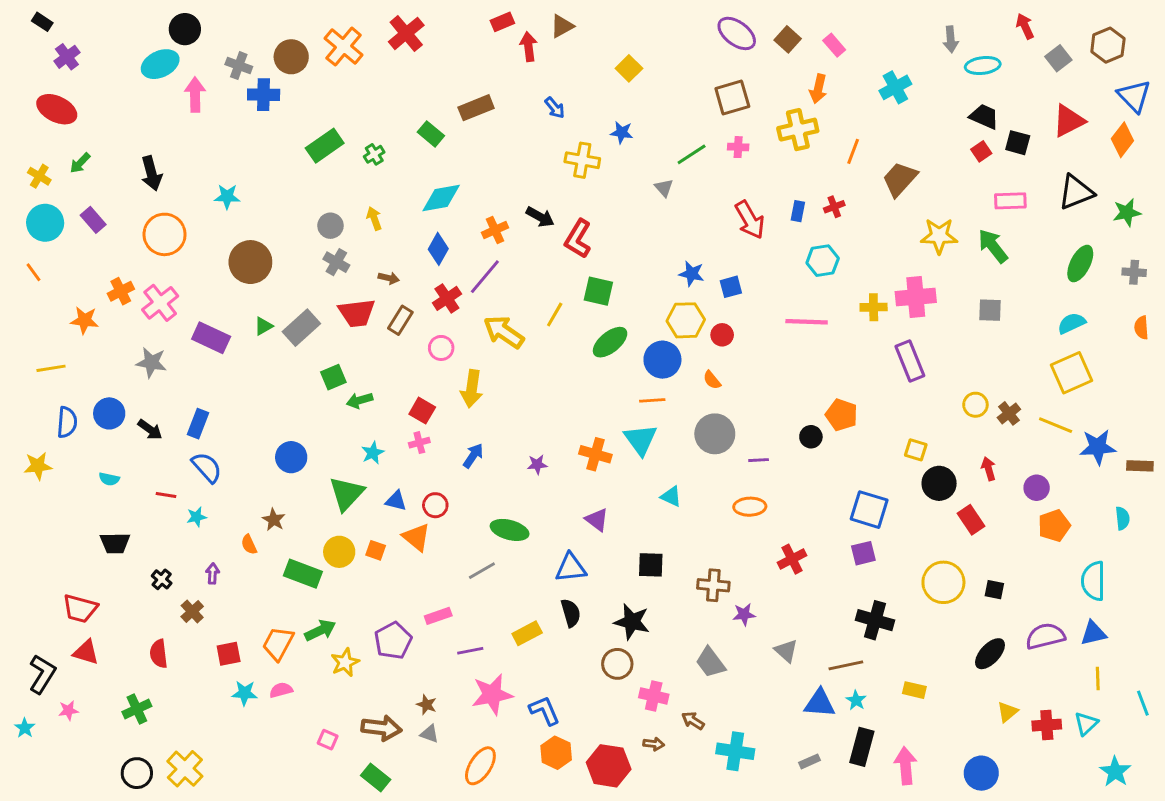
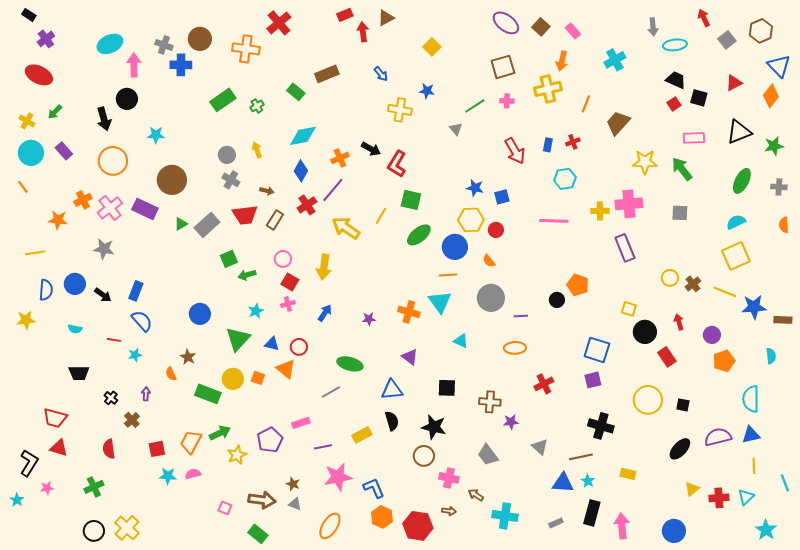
black circle: (185, 29) -> (127, 99), moved
orange cross: (344, 47) -> (246, 49), moved, turned -32
red triangle: (1069, 121) -> (734, 83), size x0.7
purple rectangle: (211, 338) -> (145, 209), moved
pink circle: (441, 348) -> (283, 259), moved

